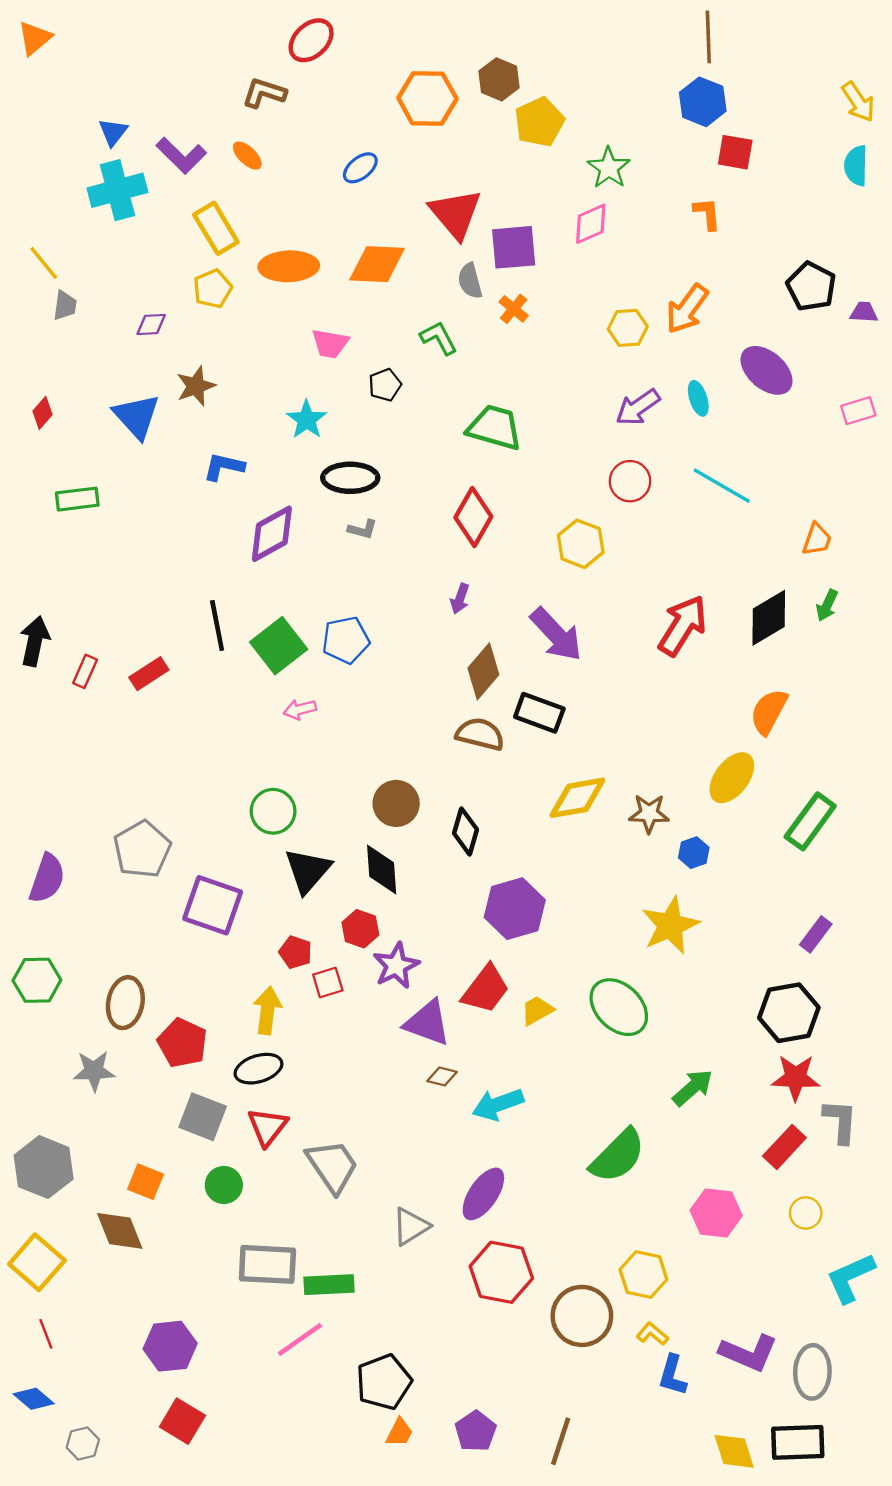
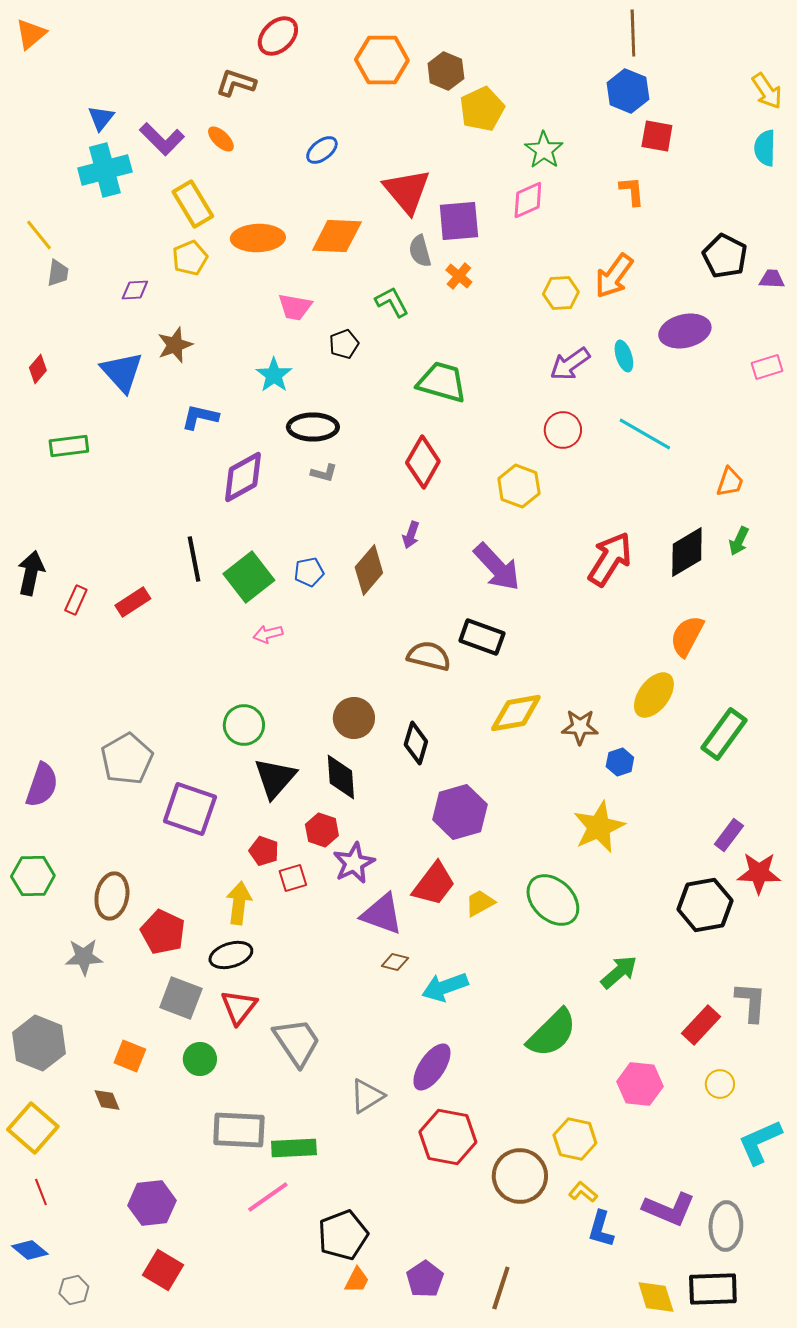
orange hexagon: (427, 98) -> (382, 60), moved
purple ellipse: (767, 370) -> (685, 331), turned -54
blue pentagon: (346, 640) -> (309, 572), size x0.7
brown diamond: (483, 671) -> (369, 570), moved
red star: (796, 1078) -> (759, 873), moved
brown diamond: (120, 1231) -> (107, 1100), size x0.6

